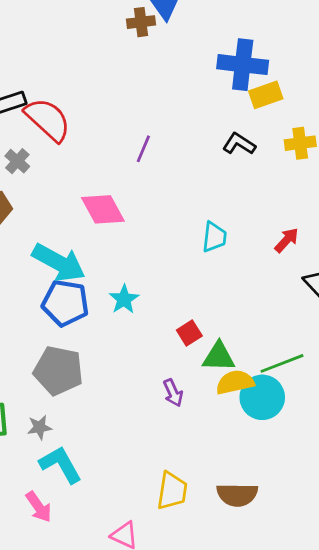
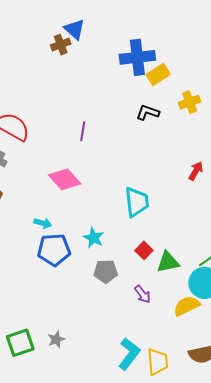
cyan trapezoid: (214, 237) -> (137, 202), moved, size x1.4
cyan arrow: (59, 263) -> (43, 223), size x0.5
gray pentagon: (58, 371) -> (106, 271), moved, size x0.7
yellow semicircle: (235, 382) -> (187, 306), moved
cyan L-shape: (61, 465) -> (129, 354), moved, turned 80

